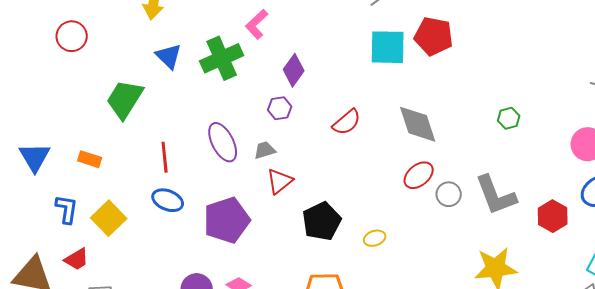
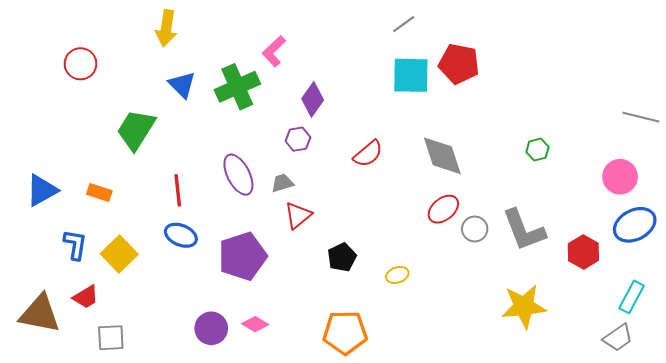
blue triangle: (35, 157) -> (42, 190), turned 32
black pentagon: (322, 221) -> (342, 257), size x0.7

